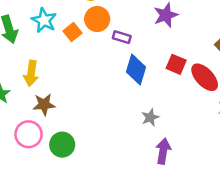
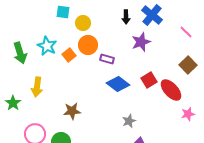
red square: (176, 64) -> (149, 80), turned 35
blue diamond: (136, 70) -> (118, 84), turned -70
brown star: (44, 104) -> (72, 111), moved

